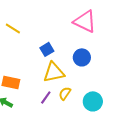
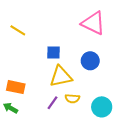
blue square: (47, 49) -> (53, 52), turned 32
yellow semicircle: (65, 93) -> (72, 99), turned -120

